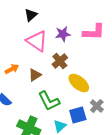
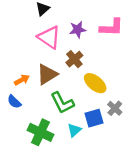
orange arrow: (12, 69) -> (22, 80), moved
brown triangle: (35, 75) -> (47, 74), size x1.5

